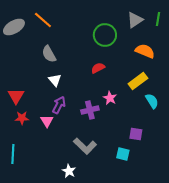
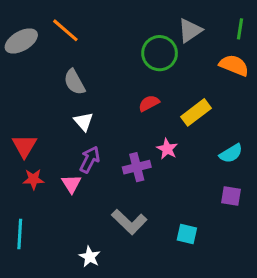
gray triangle: (135, 20) -> (190, 30), moved
orange semicircle: (145, 51) -> (234, 65), moved
yellow rectangle: (138, 81) -> (196, 112), moved
cyan semicircle: (152, 101) -> (231, 153), turned 91
purple square: (136, 134) -> (231, 196), moved
white star: (69, 171) -> (90, 257), moved

